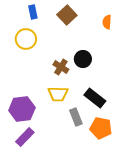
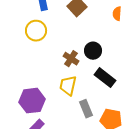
yellow trapezoid: (58, 94) -> (68, 86), turned 100
black rectangle: (95, 98) -> (105, 78), moved

